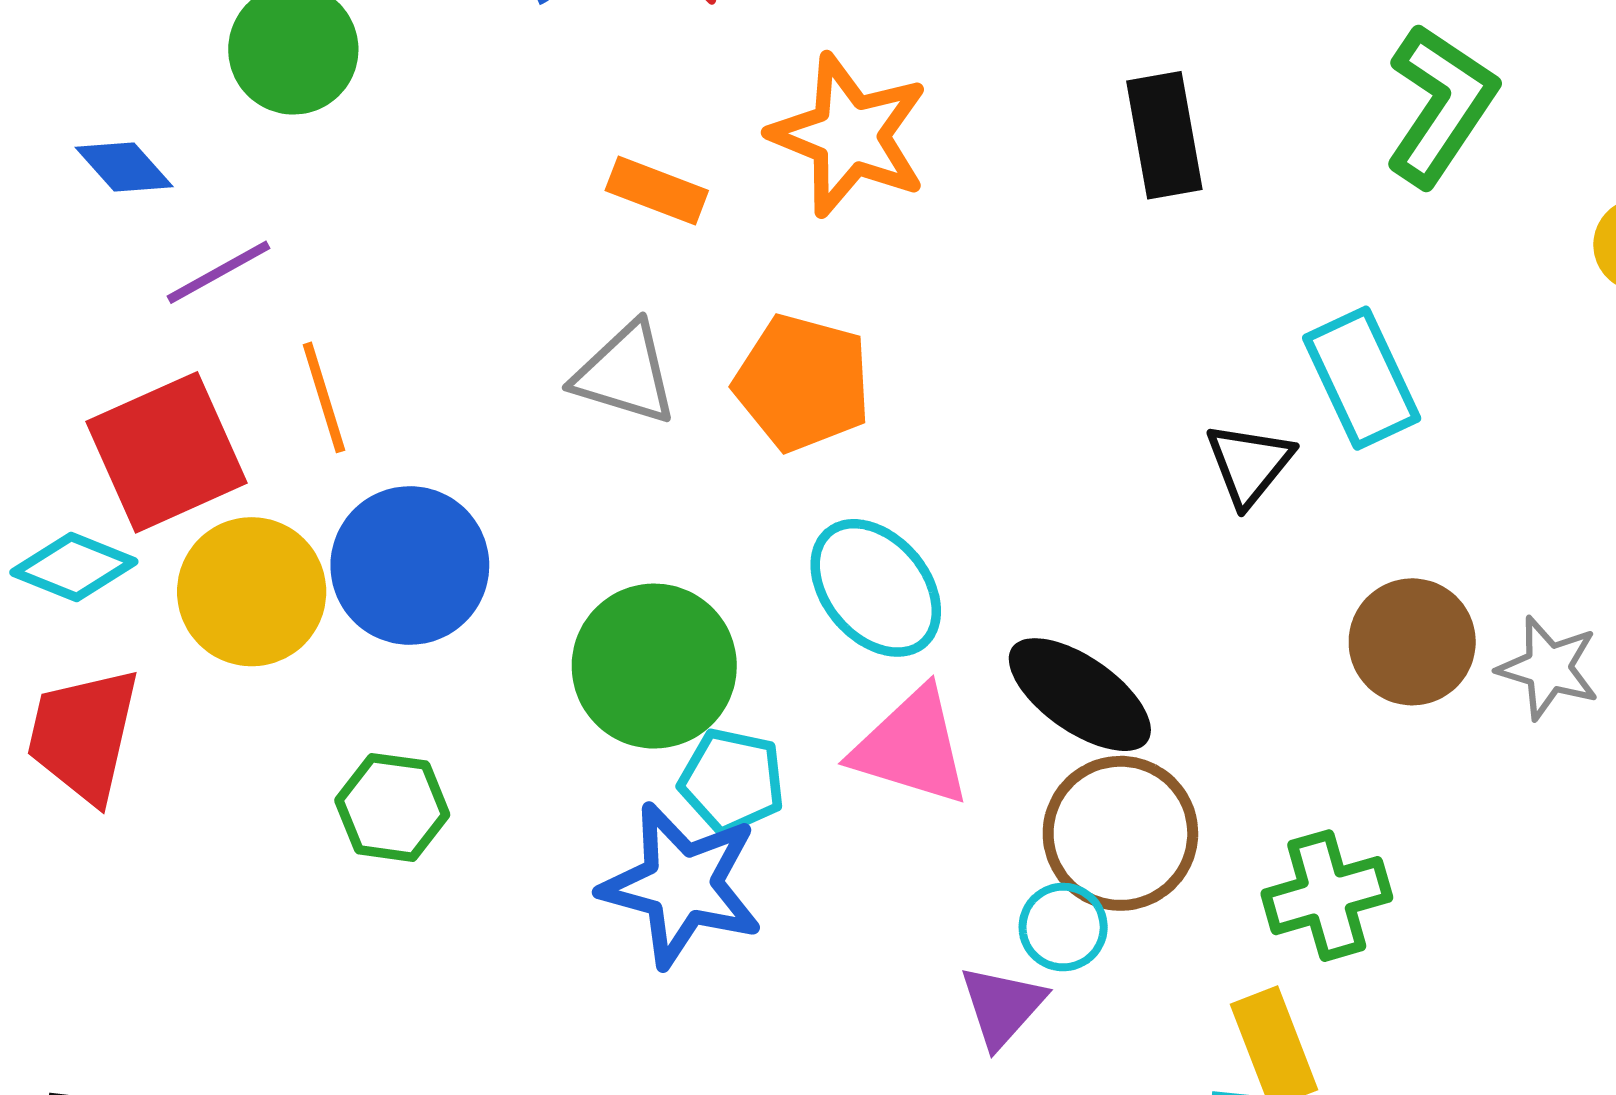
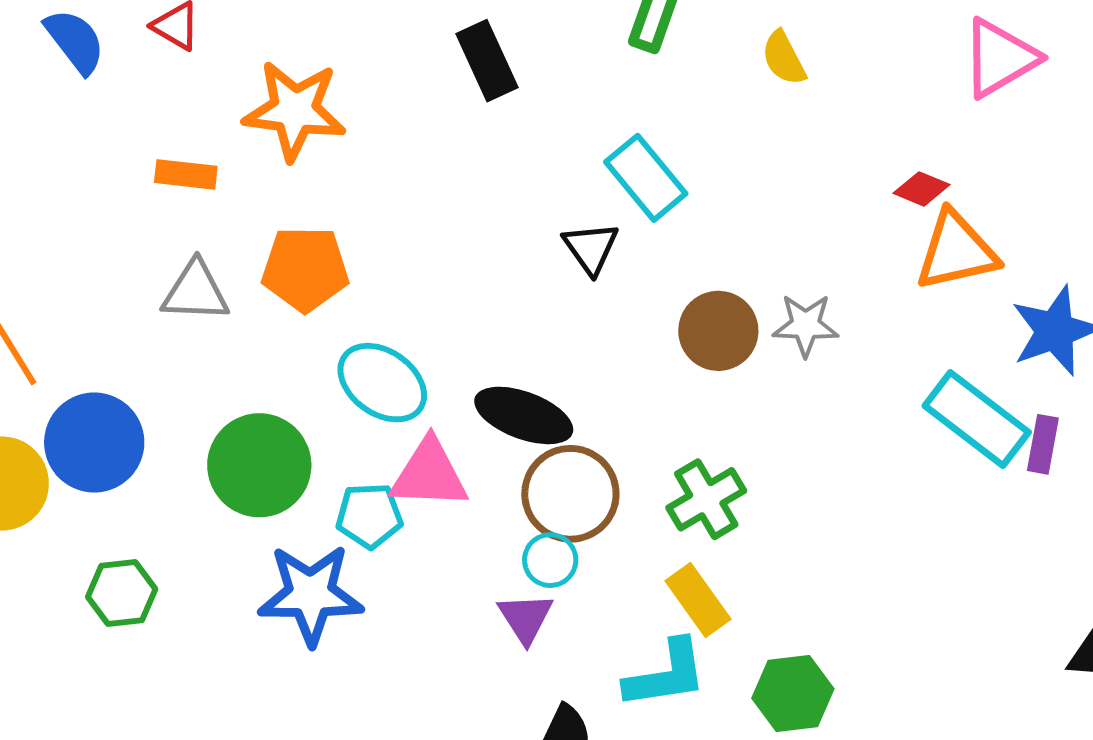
cyan pentagon: (732, 781) -> (369, 516), moved

